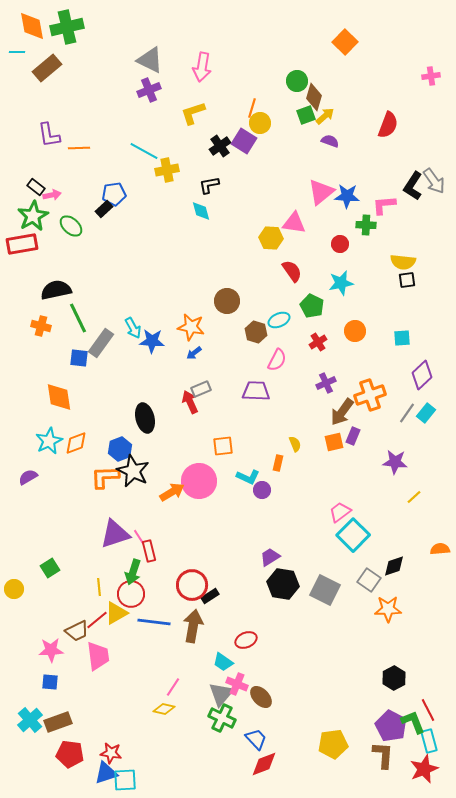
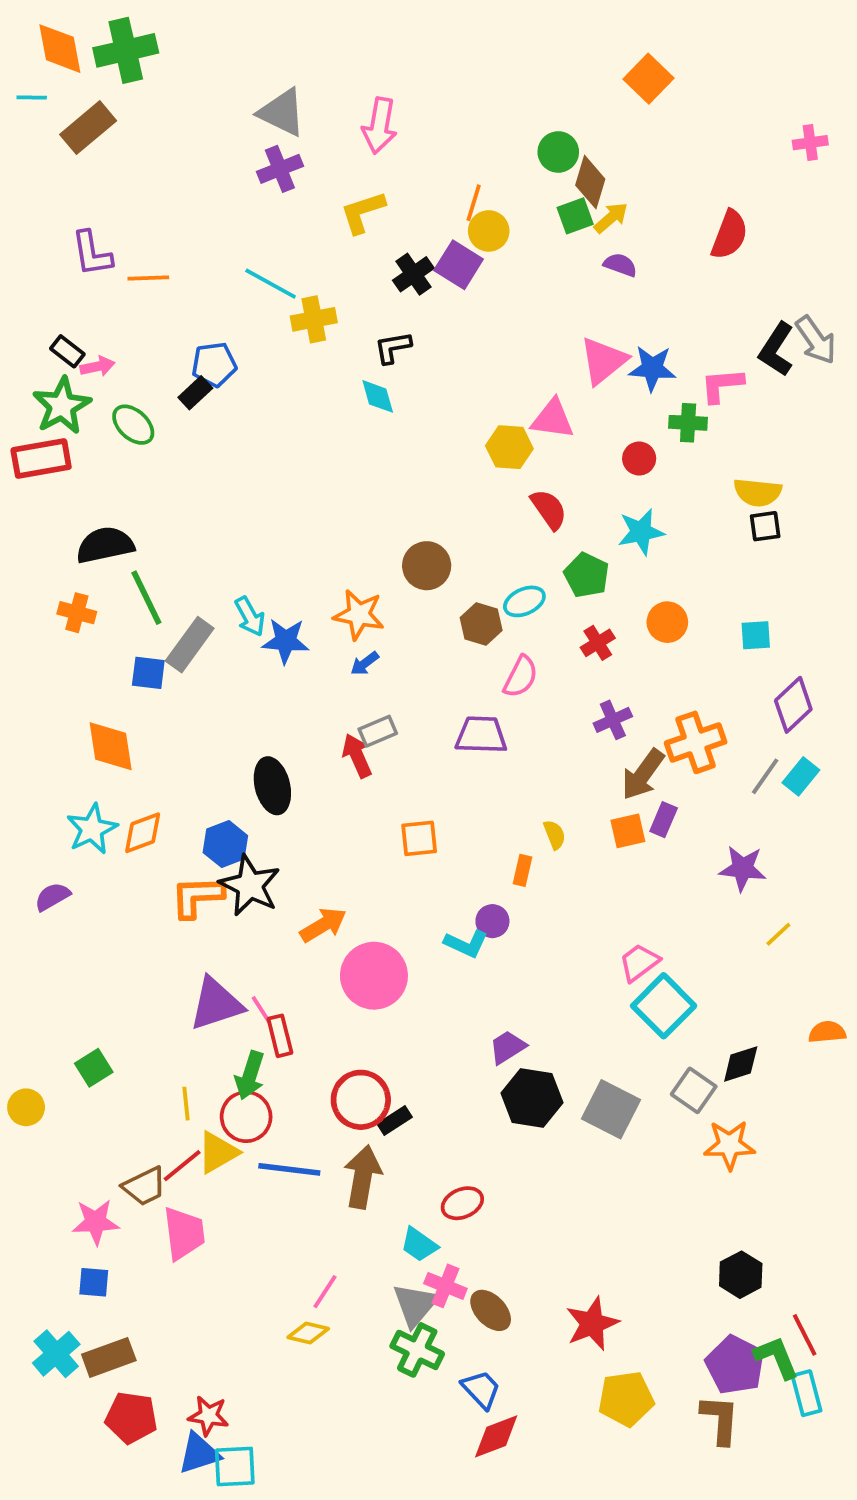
cyan L-shape: (248, 477) -> (466, 944), moved
pink circle: (199, 481) -> (374, 976), moved
red star: (424, 769) -> (592, 1324), moved

